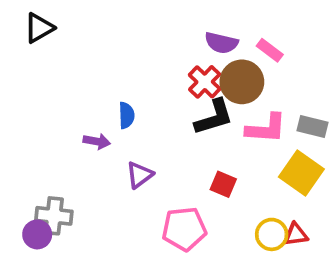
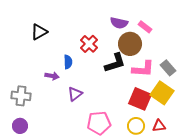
black triangle: (39, 28) -> (39, 32), moved
red cross: (205, 82) -> (89, 44), moved
gray rectangle: (313, 127) -> (168, 68), turned 35
red square: (223, 184) -> (140, 99), moved, size x1.6
gray cross: (54, 216) -> (21, 96), moved
yellow circle: (272, 234) -> (136, 126), moved

